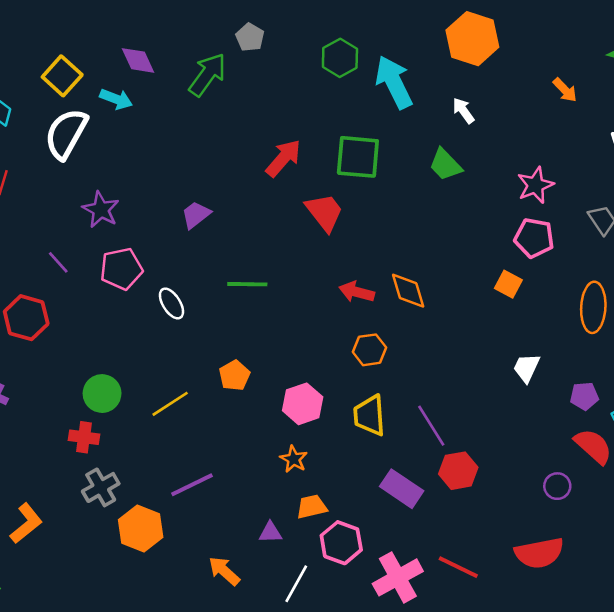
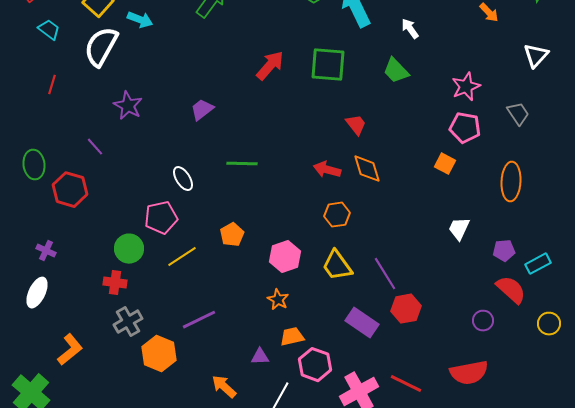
red trapezoid: (325, 212) -> (356, 125), moved, size x0.7
pink pentagon: (121, 269) -> (161, 218), moved
yellow trapezoid: (370, 415) -> (337, 266), turned -32

